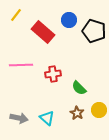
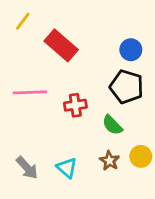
blue circle: (69, 20) -> (131, 50), moved
black pentagon: (94, 31) -> (127, 87), moved
gray arrow: (19, 118) -> (27, 168), turned 36

